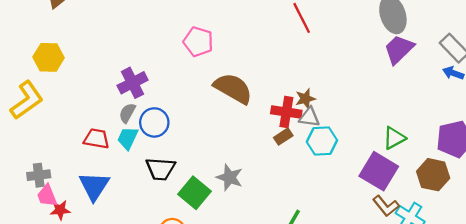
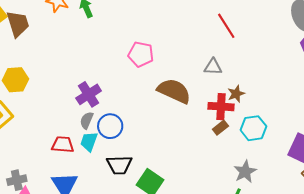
gray triangle: (309, 117) -> (213, 67), moved
gray star: (230, 177) -> (245, 172), moved, turned 30

